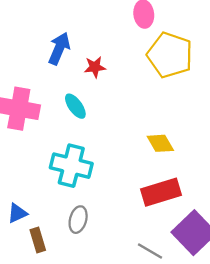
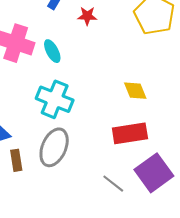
cyan ellipse: (75, 106) -> (52, 51), moved
gray ellipse: (78, 220) -> (54, 147), size x1.6

